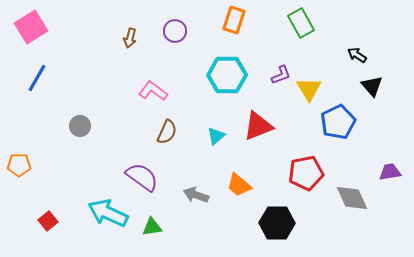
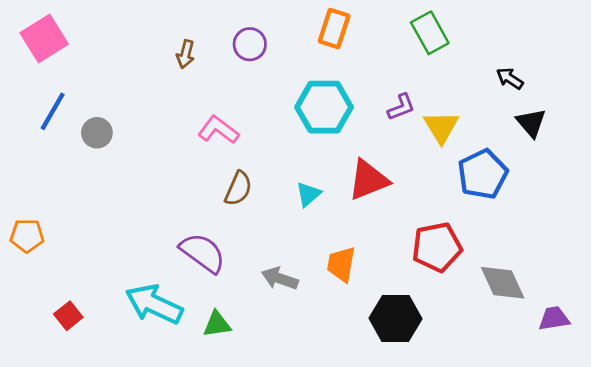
gray circle: (80, 126) -> (97, 133), moved
purple trapezoid: (390, 172) -> (554, 318), moved
orange trapezoid: (239, 185) -> (341, 264), turned 60

